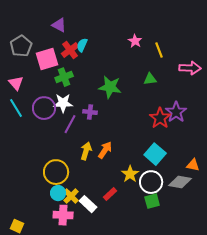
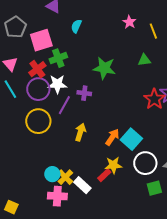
red cross: (70, 50) -> (37, 69), moved
orange arrow: (105, 150) -> (112, 137), moved
cyan square: (155, 154) -> (131, 139), moved
yellow circle: (56, 172) -> (38, 121), moved
yellow star: (130, 174) -> (113, 165), moved, turned 30
green square: (152, 201) -> (154, 188), moved

